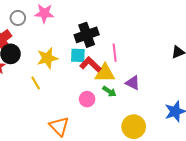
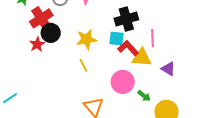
yellow line: (36, 83) -> (83, 65), moved
green arrow: (109, 91) -> (144, 96), moved
pink circle: (87, 99) -> (123, 82), size x1.5

